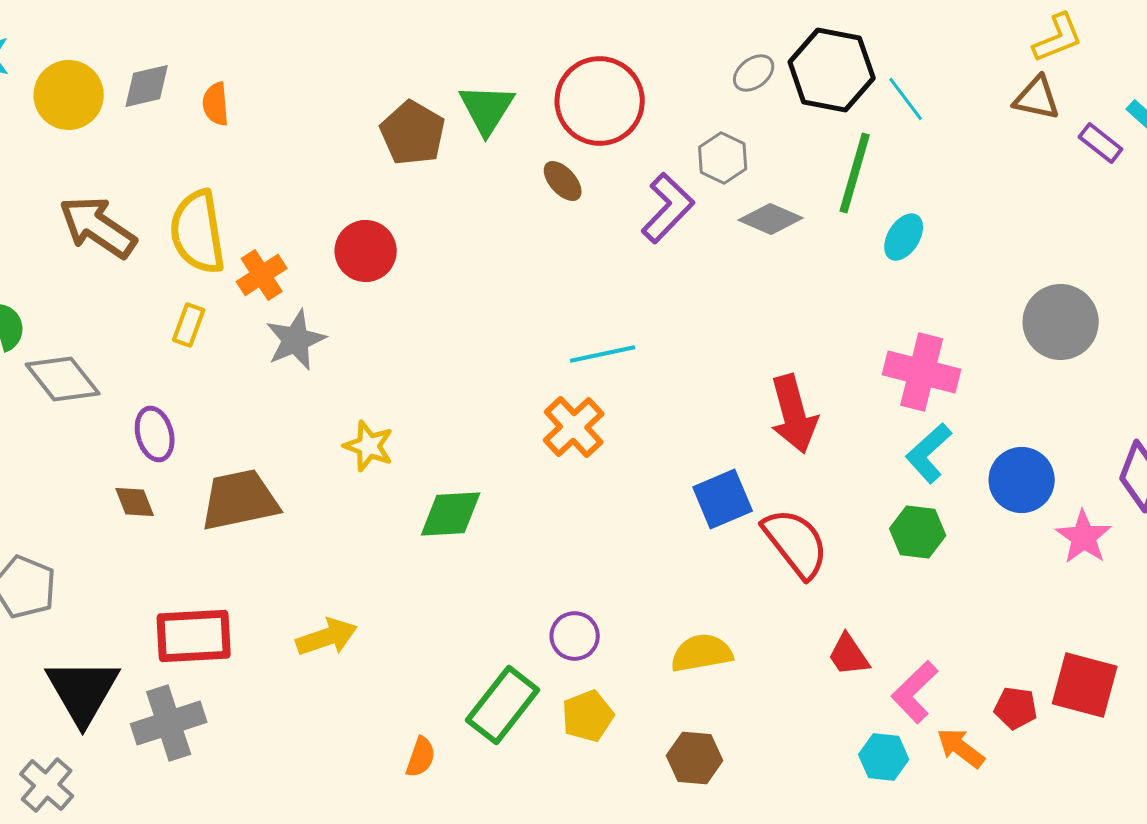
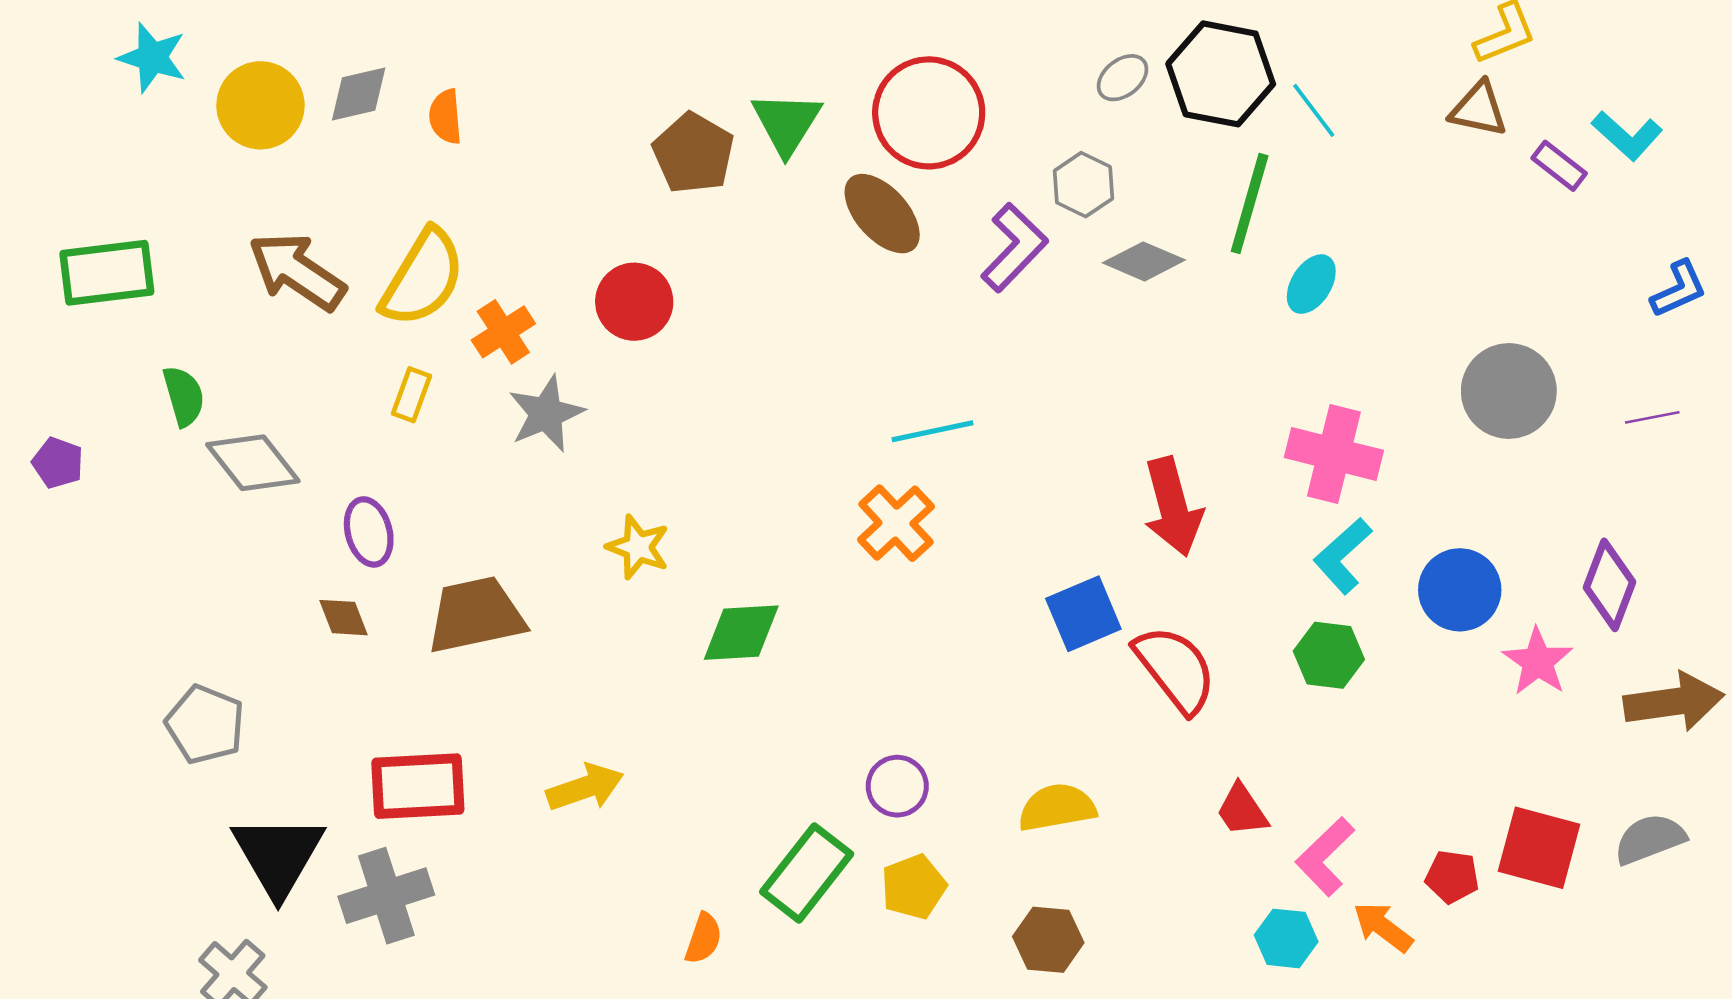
brown ellipse: (563, 181) -> (882, 214), size x1.6
yellow semicircle: (198, 232) -> (423, 278), turned -140

